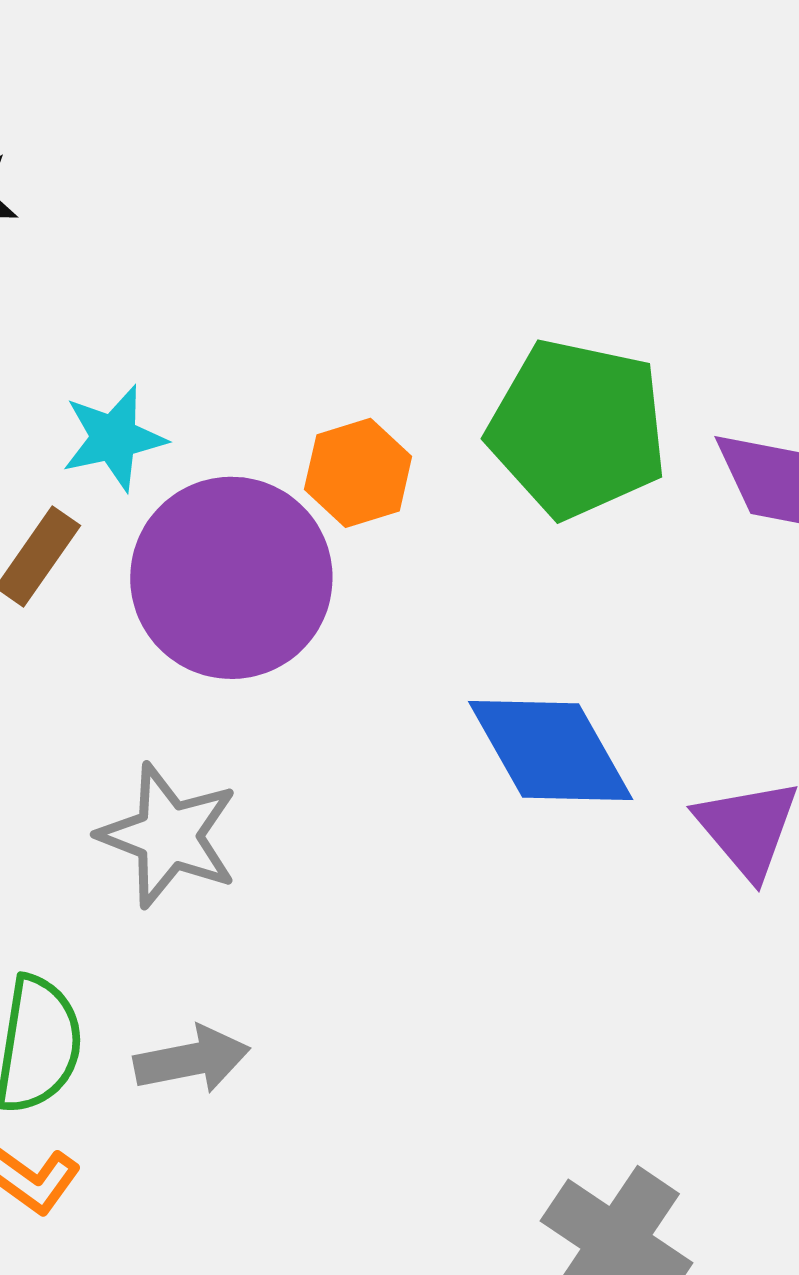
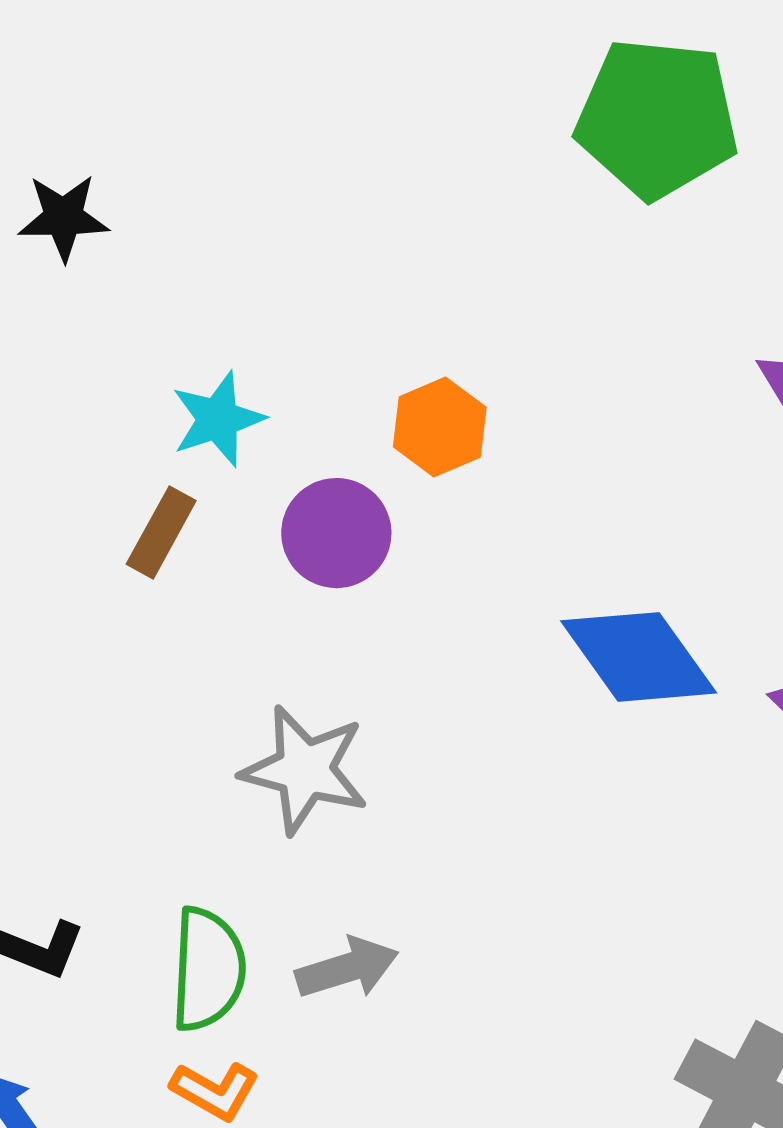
green pentagon: (577, 429) -> (657, 118), moved
purple circle: (231, 578) -> (336, 533), size x0.6

